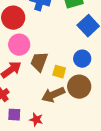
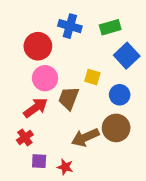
yellow square: (59, 72) -> (92, 77), moved

